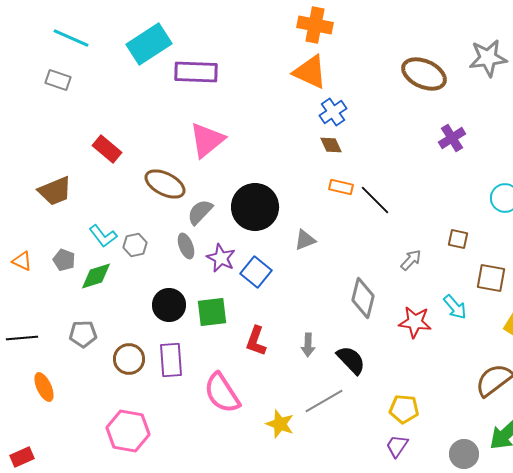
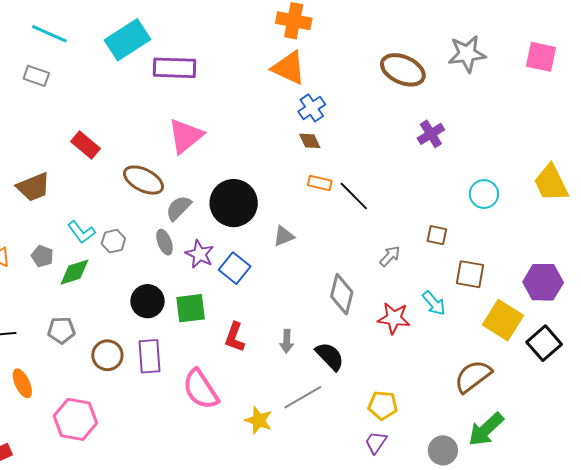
pink hexagon: (128, 431) -> (75, 419), moved

